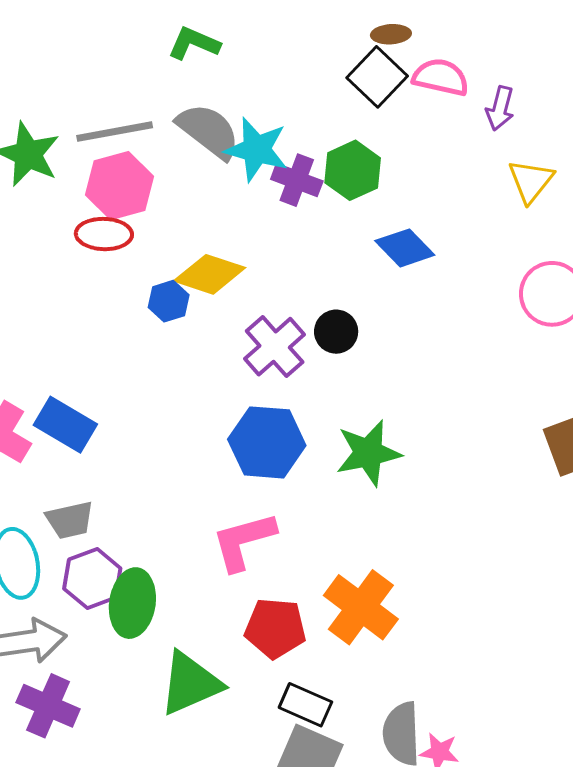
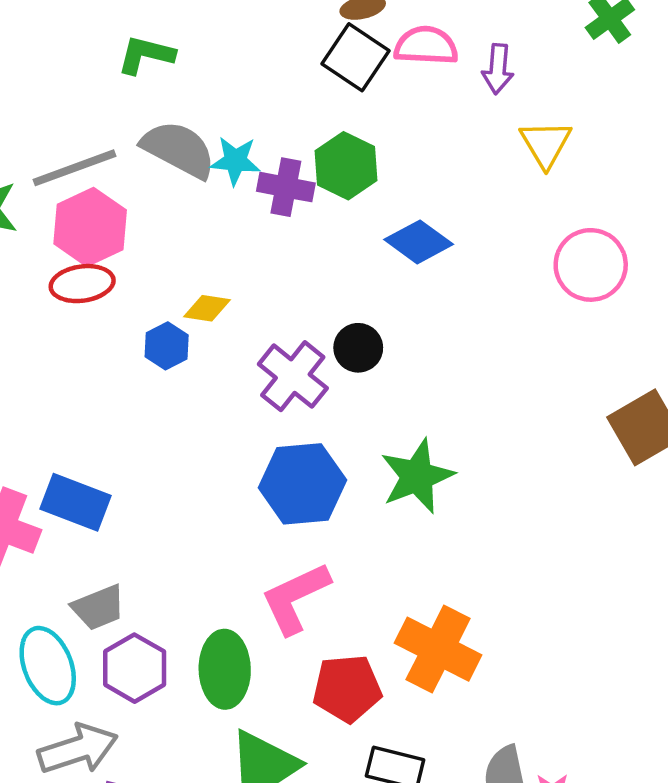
cyan star: (256, 149) -> (235, 161), size x0.7
yellow diamond: (210, 274) -> (207, 308), size x0.6
green ellipse: (132, 603) -> (225, 669), moved

